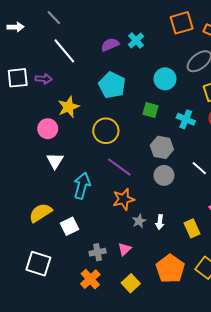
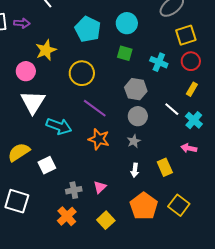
cyan circle: (165, 79) -> (127, 23), moved
white triangle: (55, 161) -> (33, 102), size x1.5
cyan arrow: (82, 186) -> (59, 126), turned 95
orange star: (123, 199) -> (99, 139), turned 30
gray star: (139, 221) -> (134, 141), moved
white arrow: (160, 222) -> (135, 170), moved

